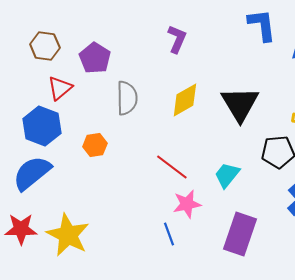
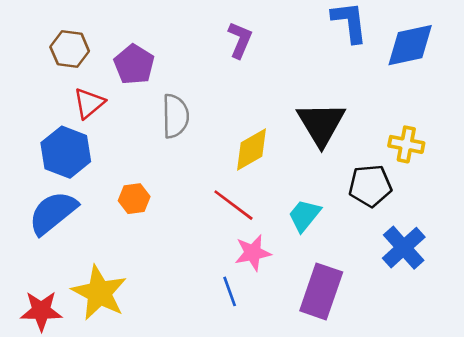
yellow diamond: (185, 100) -> (252, 150), moved
orange hexagon: (95, 145) -> (134, 199), moved
red star: (21, 229) -> (41, 311), moved

